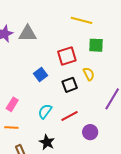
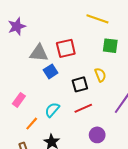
gray triangle: (28, 34) -> (39, 53), moved
red square: (67, 56) -> (66, 48), moved
red line: (70, 116) -> (83, 108), moved
orange line: (11, 127) -> (32, 124), moved, turned -56

